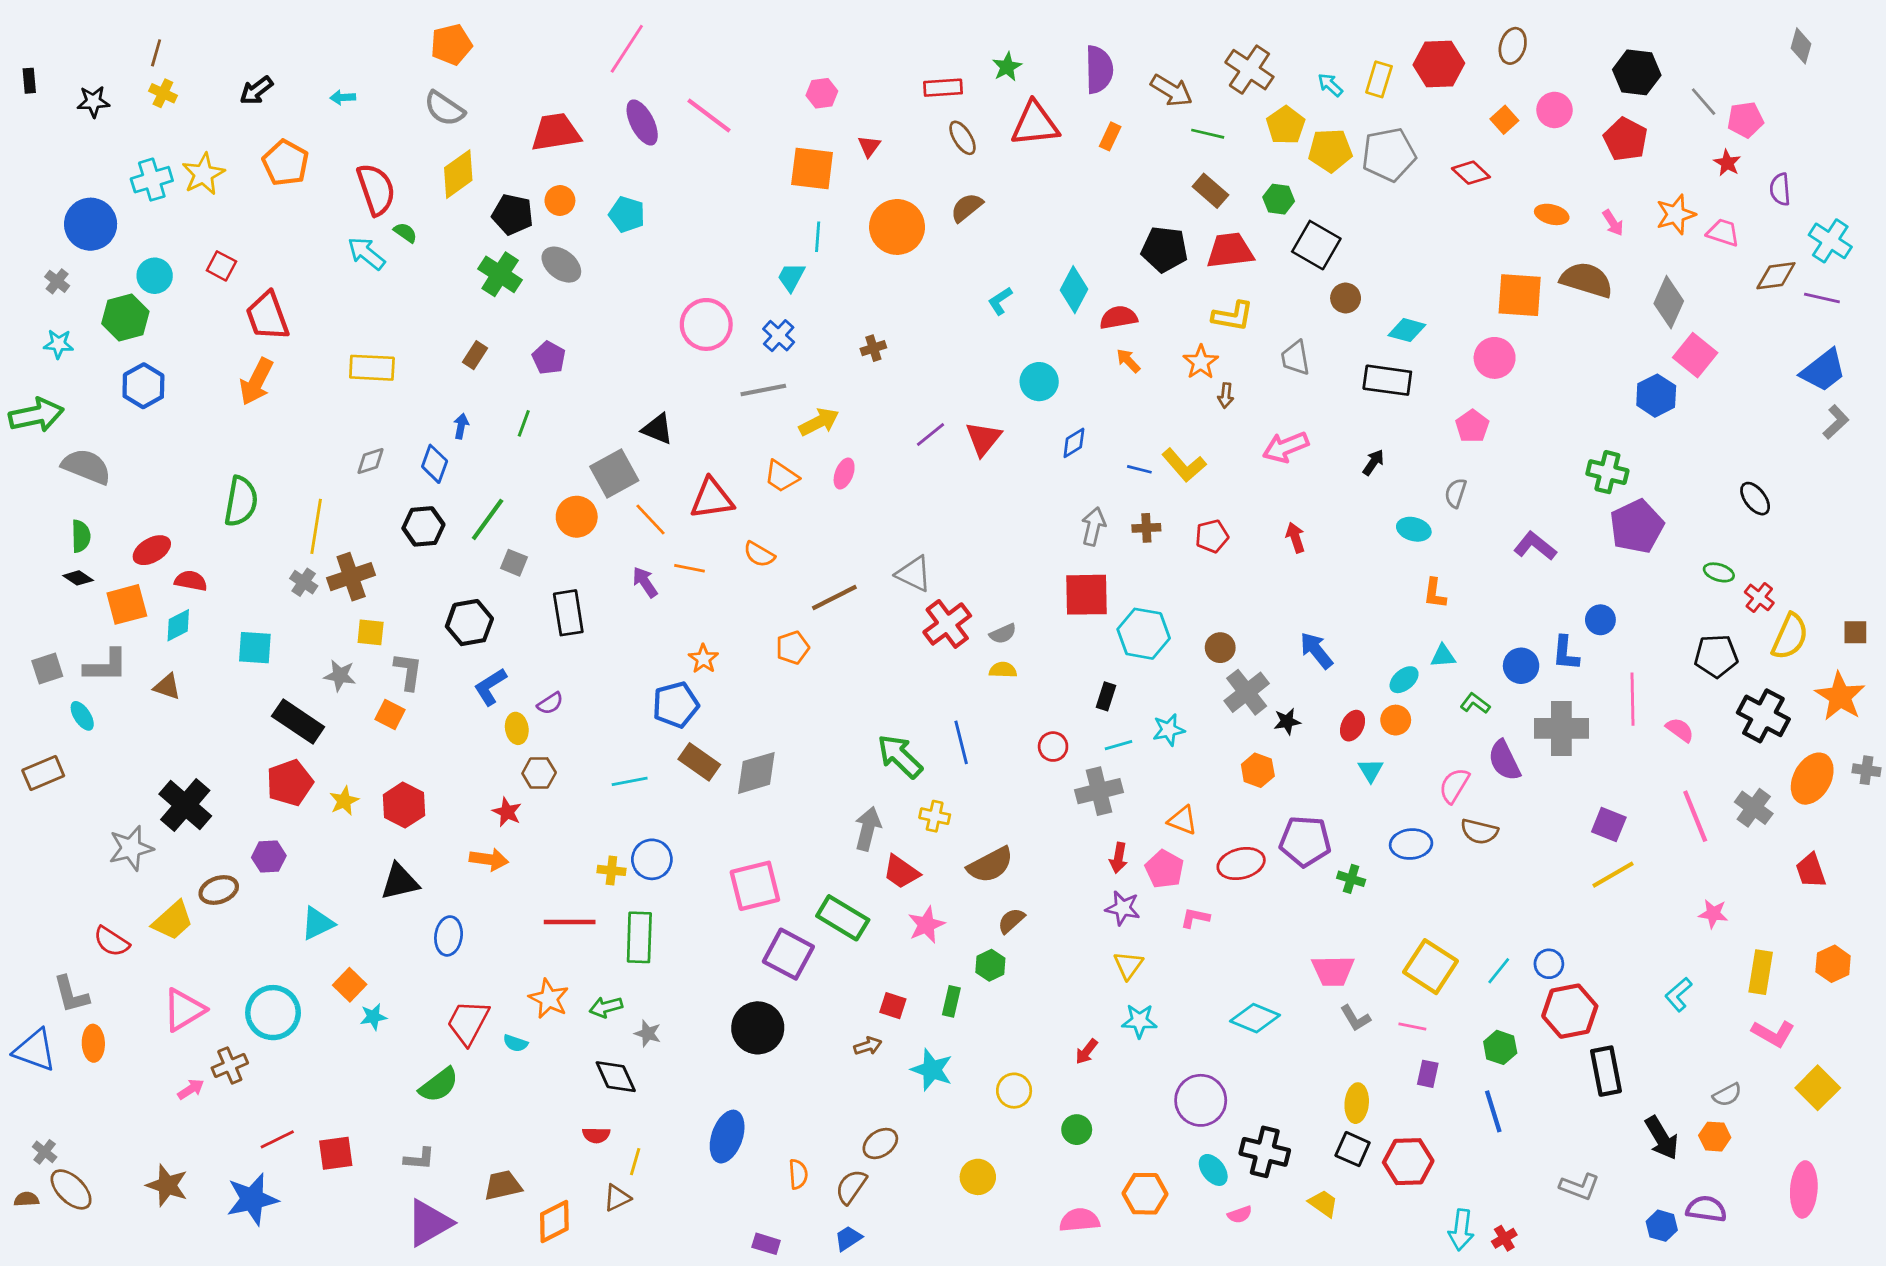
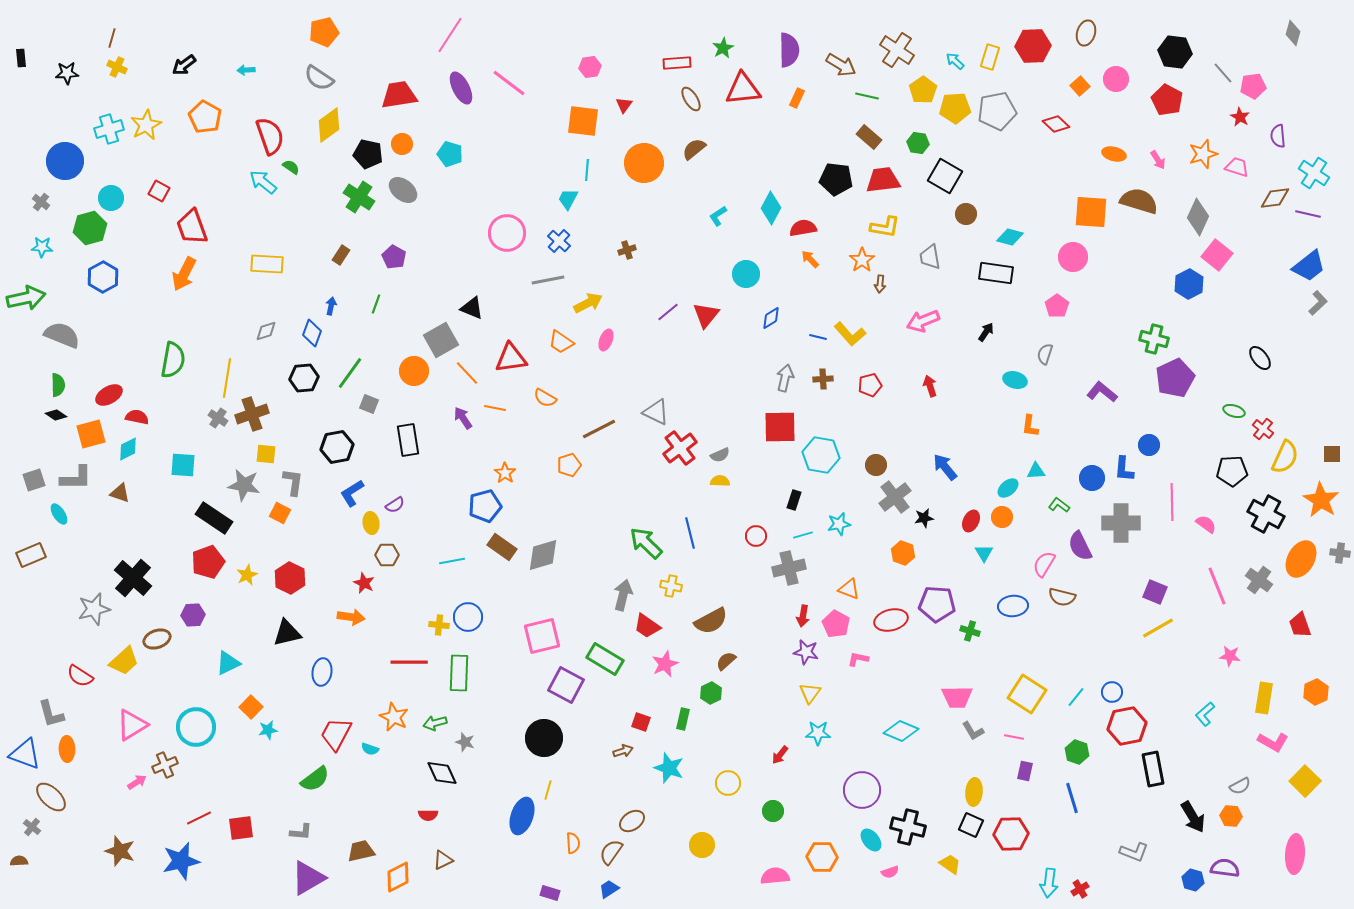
gray star: (340, 675) -> (244, 485), size x1.4
yellow line: (635, 1162) -> (548, 790), moved
brown ellipse: (71, 1189) -> (51, 797), moved

